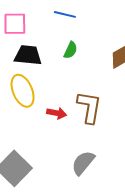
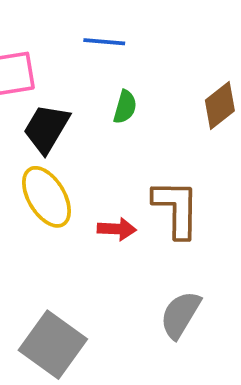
black trapezoid: (28, 55) -> (46, 128), turned -56

